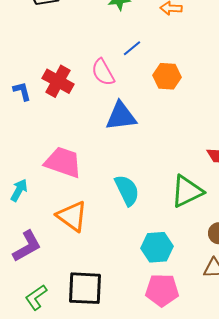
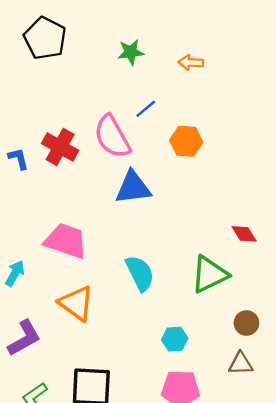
pink semicircle: (103, 72) -> (112, 137), size x1.4
cyan hexagon: (157, 247) -> (175, 339), size x0.7

